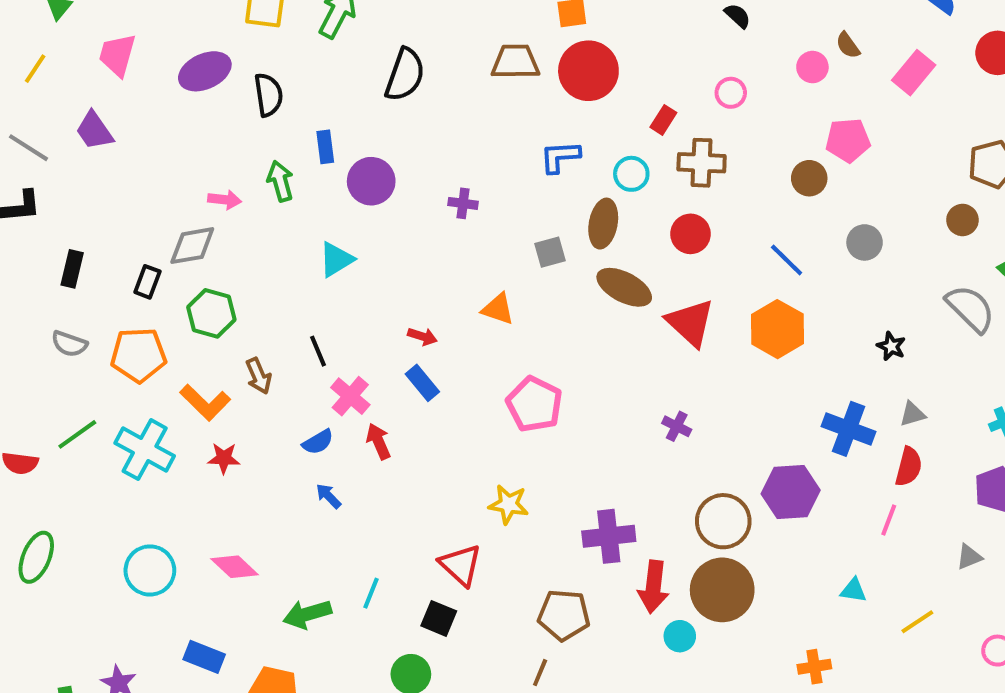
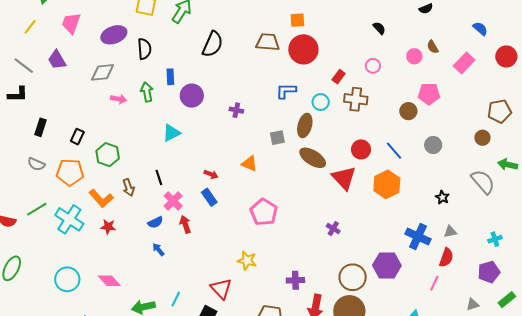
red circle: (690, 234) -> (361, 149), moved
gray diamond: (192, 246) -> (103, 72), moved
purple cross: (609, 536) -> (295, 280), size x0.7

